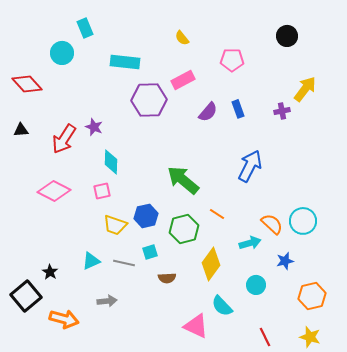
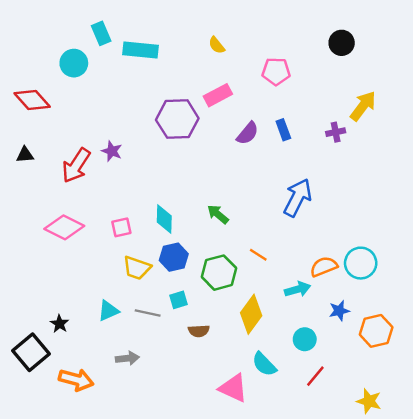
cyan rectangle: (125, 62) -> (140, 50), moved
cyan diamond: (111, 162) -> (164, 219), moved
green arrow: (183, 180) -> (218, 214), size x0.6
orange semicircle: (272, 224) -> (324, 267), turned -65
orange hexagon: (312, 296) -> (376, 331), moved
red line: (265, 337) -> (315, 376), moved, turned 66

